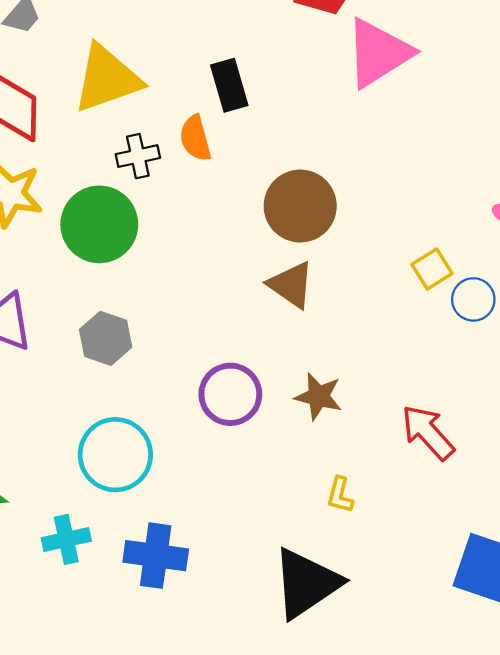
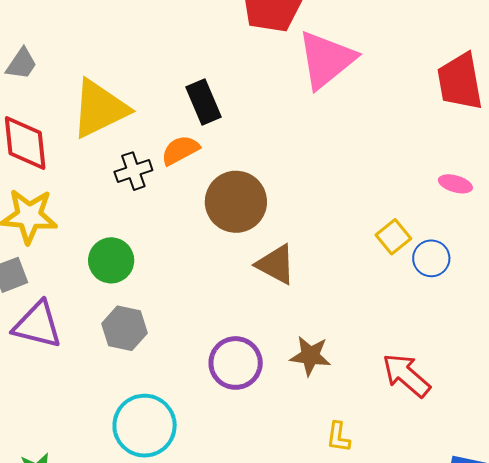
orange semicircle: (195, 138) -> (180, 150), turned 84
brown circle: (300, 206) -> (236, 202), moved
green circle: (99, 224) -> (111, 260), moved, size x0.7

